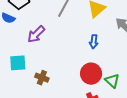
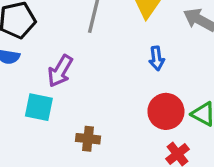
cyan square: (18, 63) -> (39, 107), moved, turned 30

